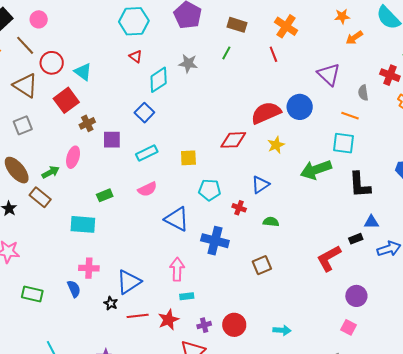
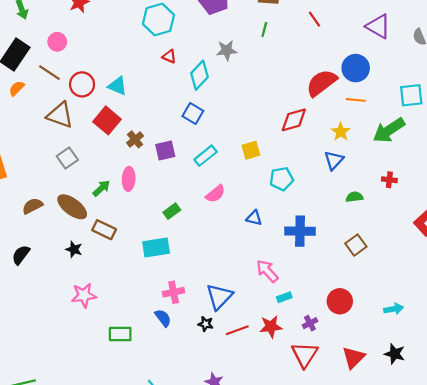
orange line: (350, 116) -> (356, 100), moved
yellow star: (276, 145) -> (341, 132), moved
green arrow: (51, 172) -> (101, 188), moved
red cross: (239, 208) -> (389, 180), moved
blue triangle: (177, 219) -> (254, 218), size x0.6
pink arrow: (177, 269) -> (267, 271), turned -30
red star: (168, 320) -> (271, 327), turned 30
red circle: (234, 325) -> (340, 301), moved

